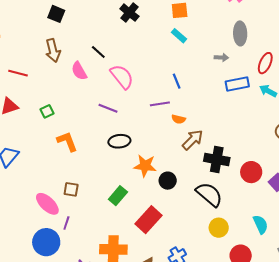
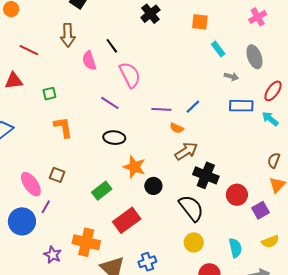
gray ellipse: (240, 33) -> (254, 57), turned -30
cyan rectangle: (179, 36) -> (218, 49), moved
blue line: (177, 81) -> (193, 107), moved, turned 56

